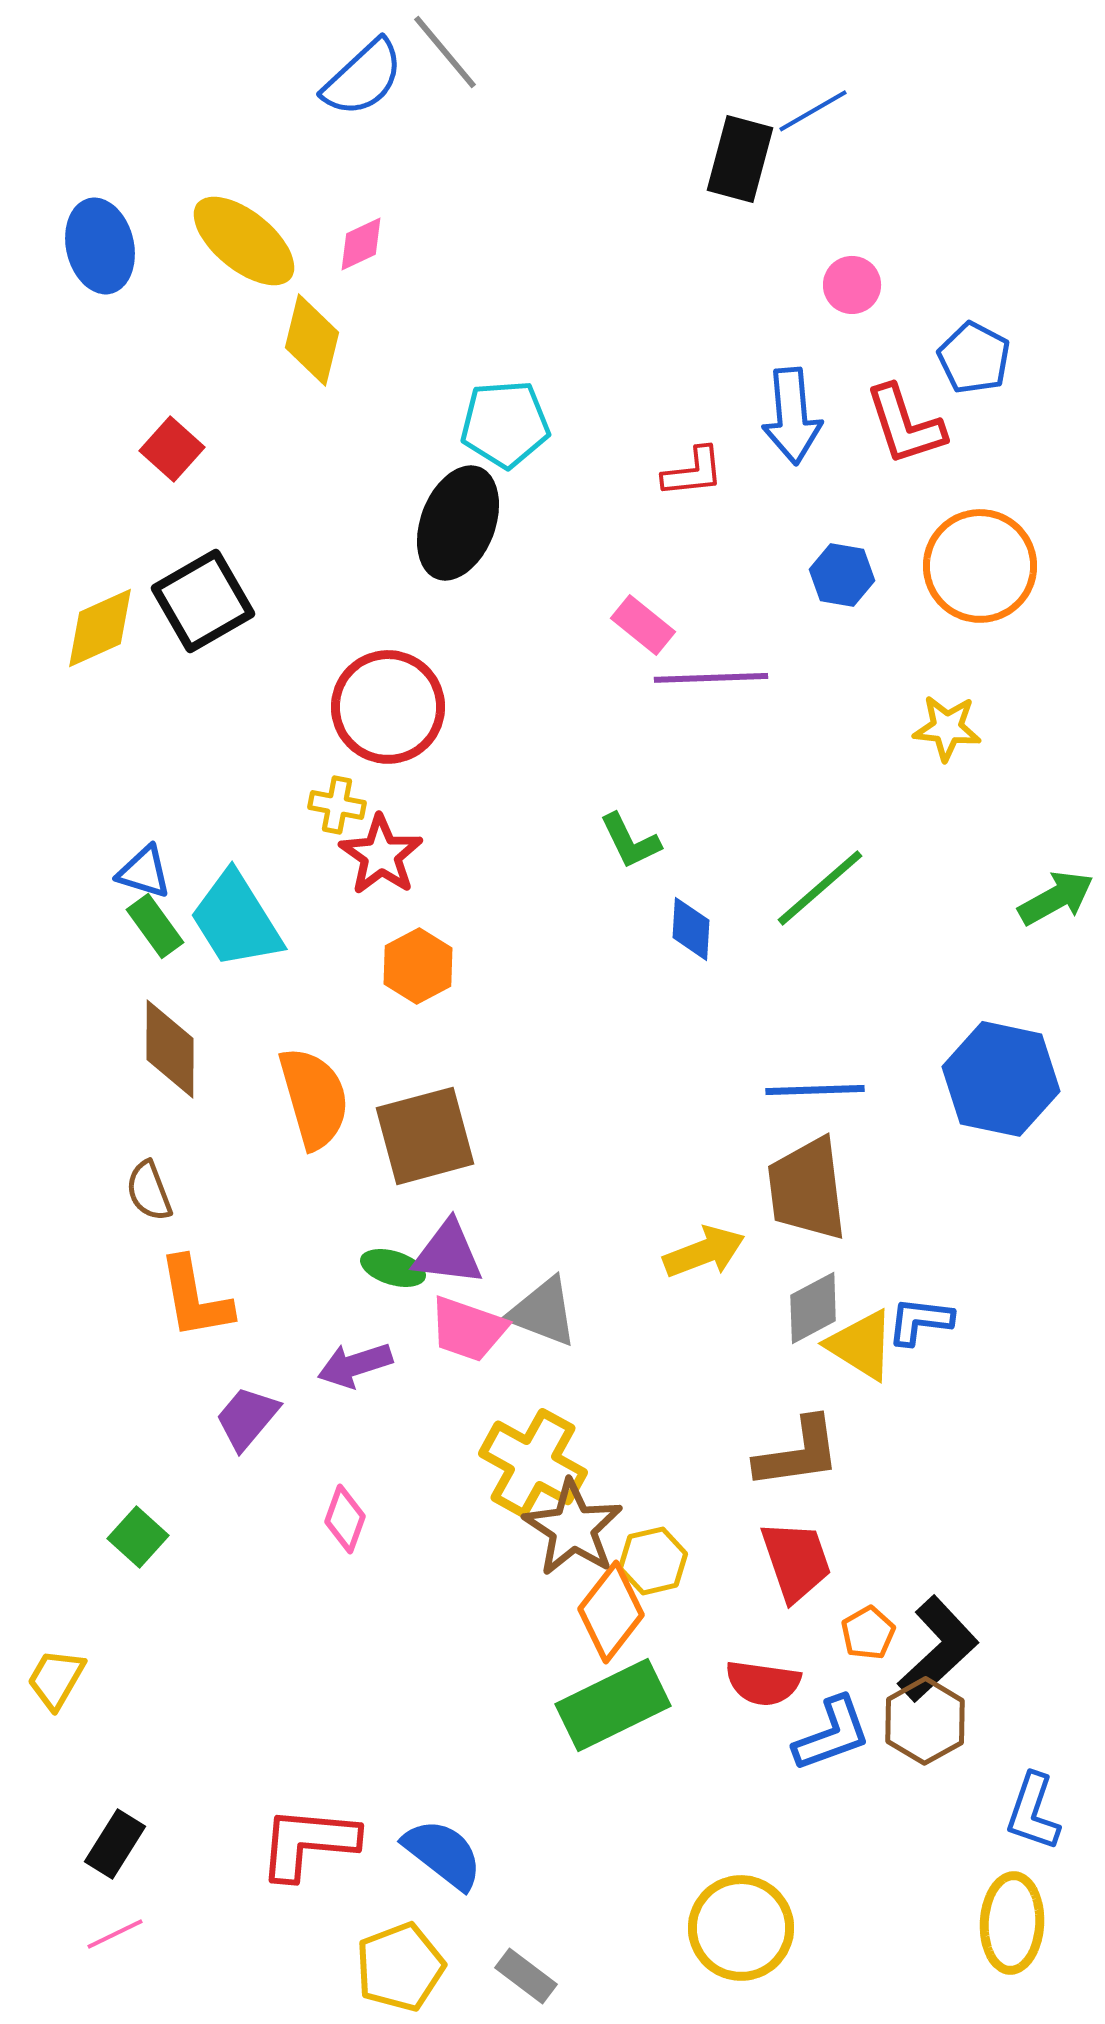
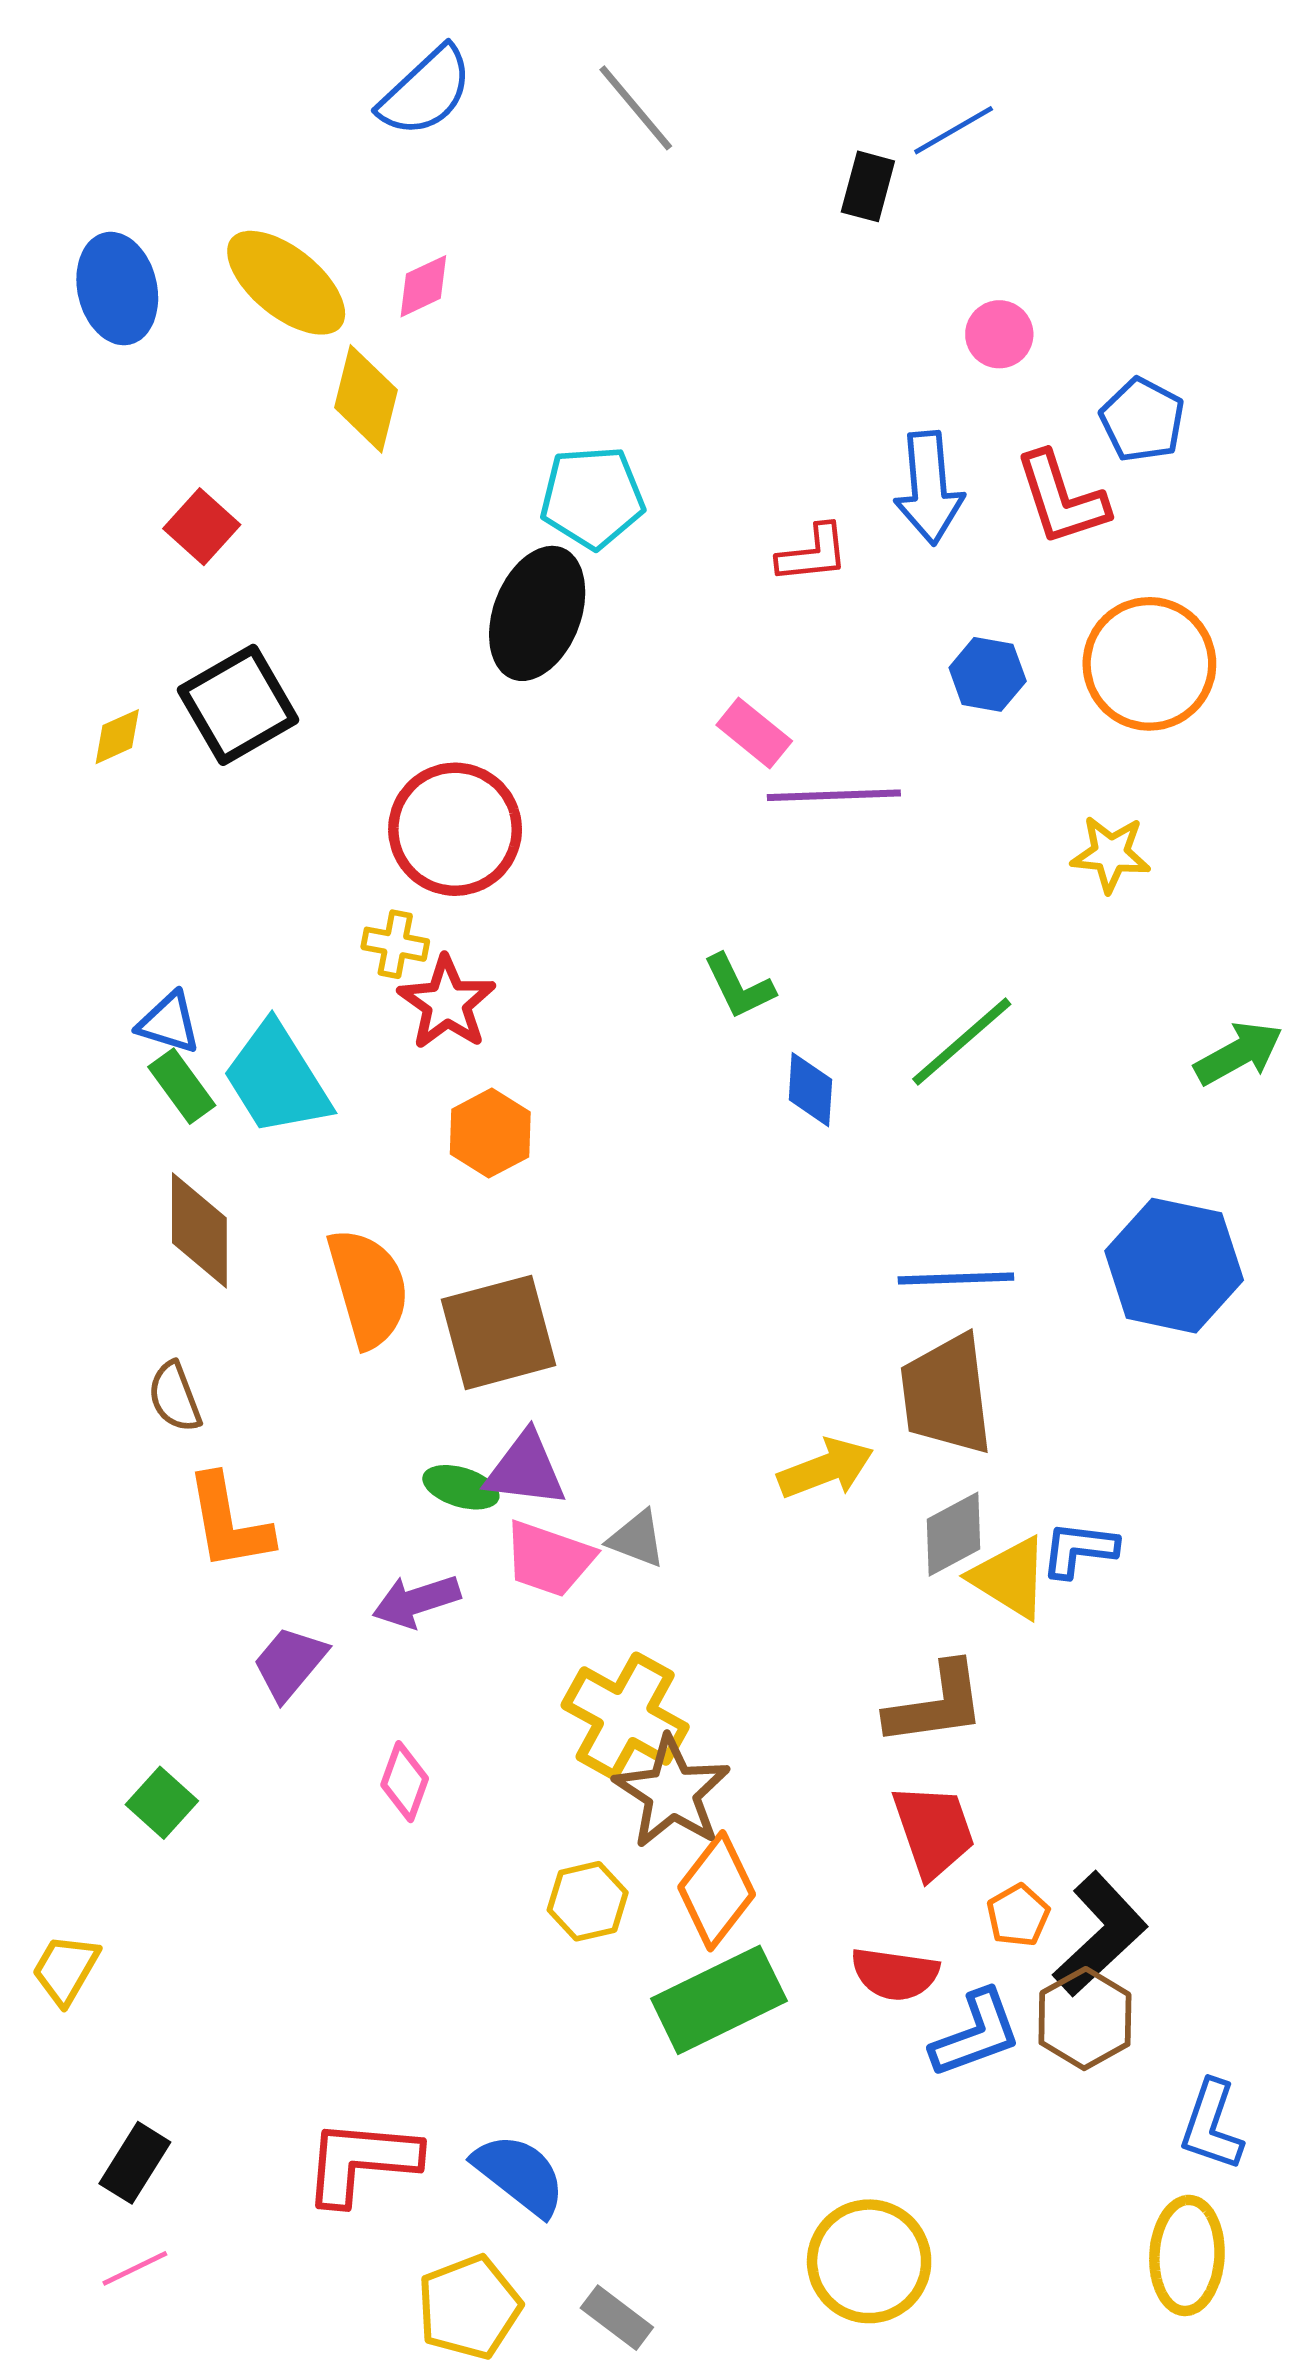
gray line: (445, 52) -> (636, 108), moved
black rectangle: (740, 159) -> (868, 186), size x0.7
yellow diamond: (100, 628) -> (117, 737), size x0.6
gray triangle: (543, 1312) -> (637, 1539), size x0.7
yellow hexagon: (653, 1561) -> (588, 1901), moved

